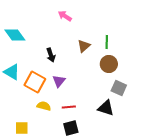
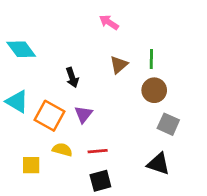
pink arrow: (65, 16) -> (109, 22), moved
black triangle: (106, 108) -> (158, 164), moved
yellow square: (22, 128) -> (31, 165), moved

